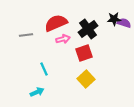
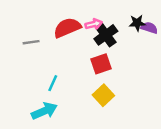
pink arrow: (63, 39) -> (94, 24), moved
cyan line: (44, 69) -> (53, 83), turned 48
cyan arrow: (37, 92) -> (44, 111), size x1.5

